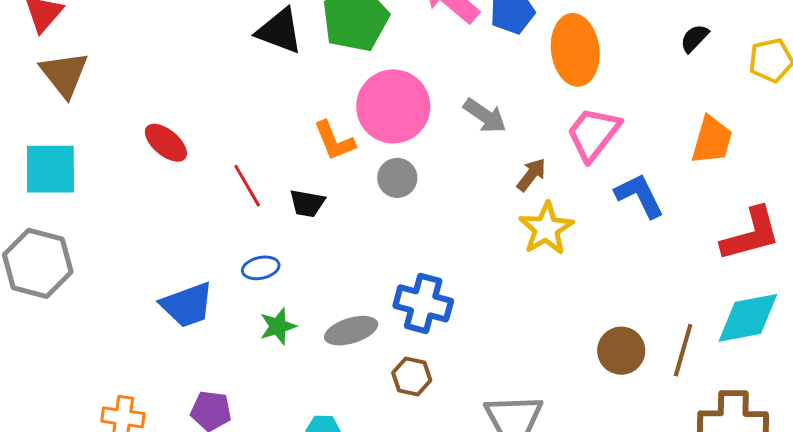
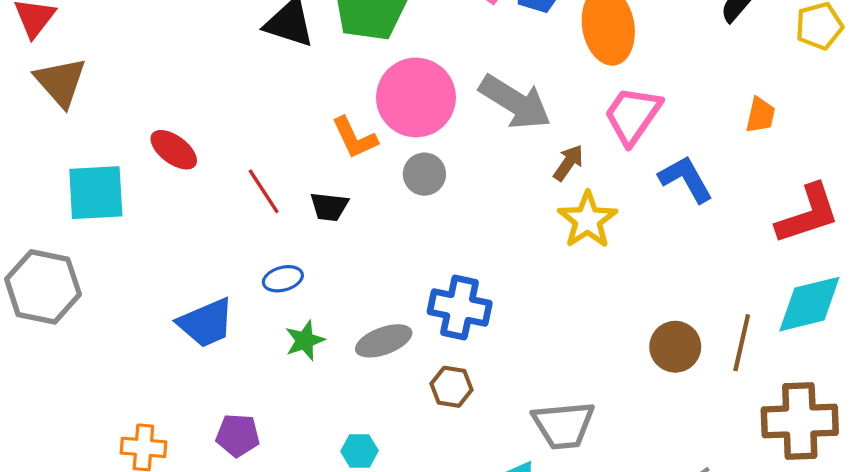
gray arrow: (485, 116) -> (515, 102), size x1.5
orange trapezoid: (712, 140) -> (760, 115), size x0.7
cyan square: (50, 169) -> (96, 193), moved

